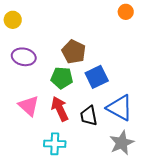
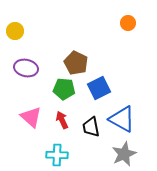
red arrow: (60, 109) -> (62, 120), size x0.7

